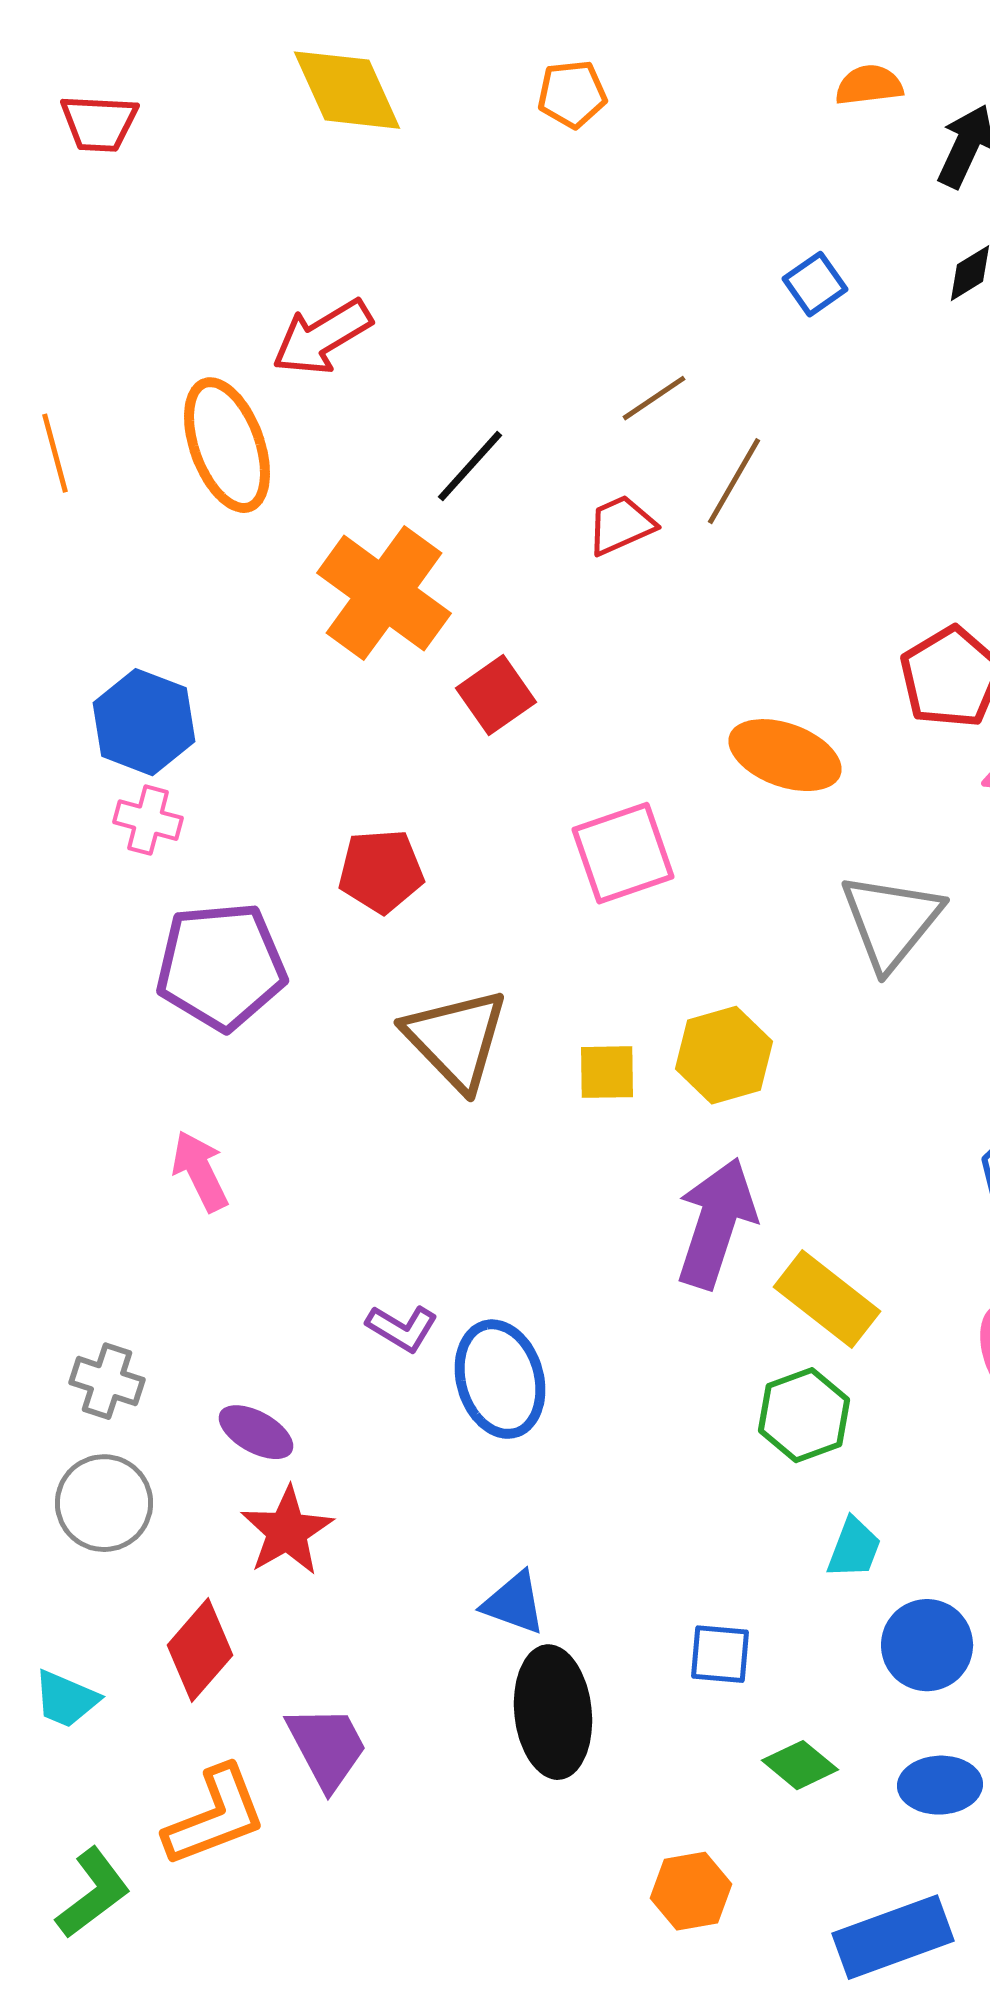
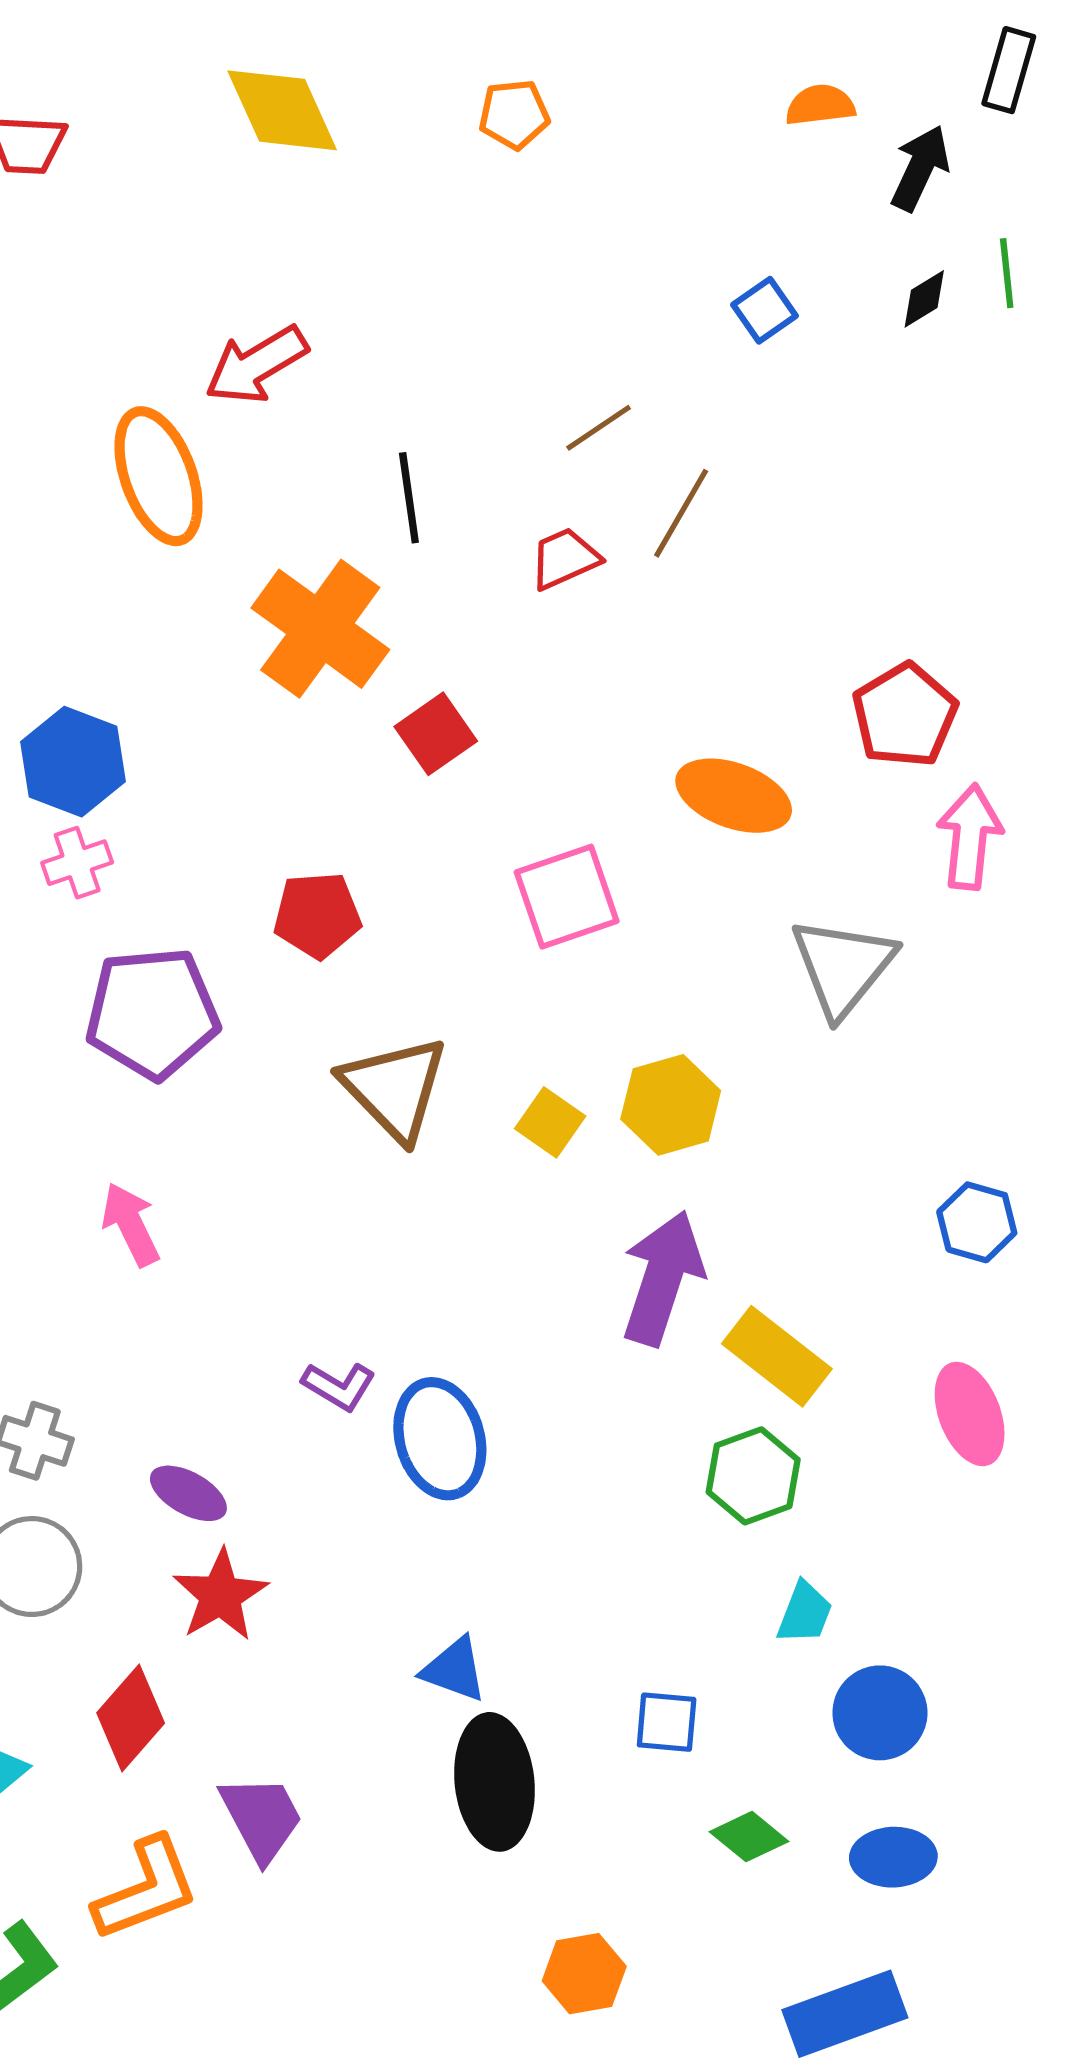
black line: (470, 466) -> (409, 498), turned -50
pink cross: (148, 820) -> (77, 863), turned -34
yellow square: (607, 1072) -> (550, 1122), turned 36
orange hexagon: (691, 1891) -> (584, 1974), moved

